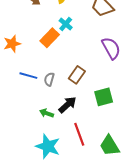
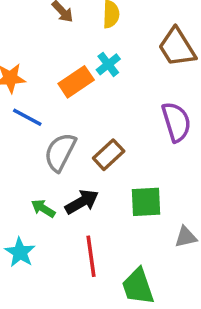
blue line: (28, 76) -> (27, 117), moved
gray semicircle: (49, 79) -> (60, 152), size x1.6
cyan star: (48, 146) -> (20, 252), moved, size x0.7

